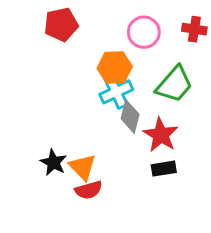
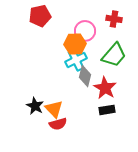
red cross: (194, 29) -> (114, 19), moved
pink circle: (144, 32) -> (85, 31), moved

